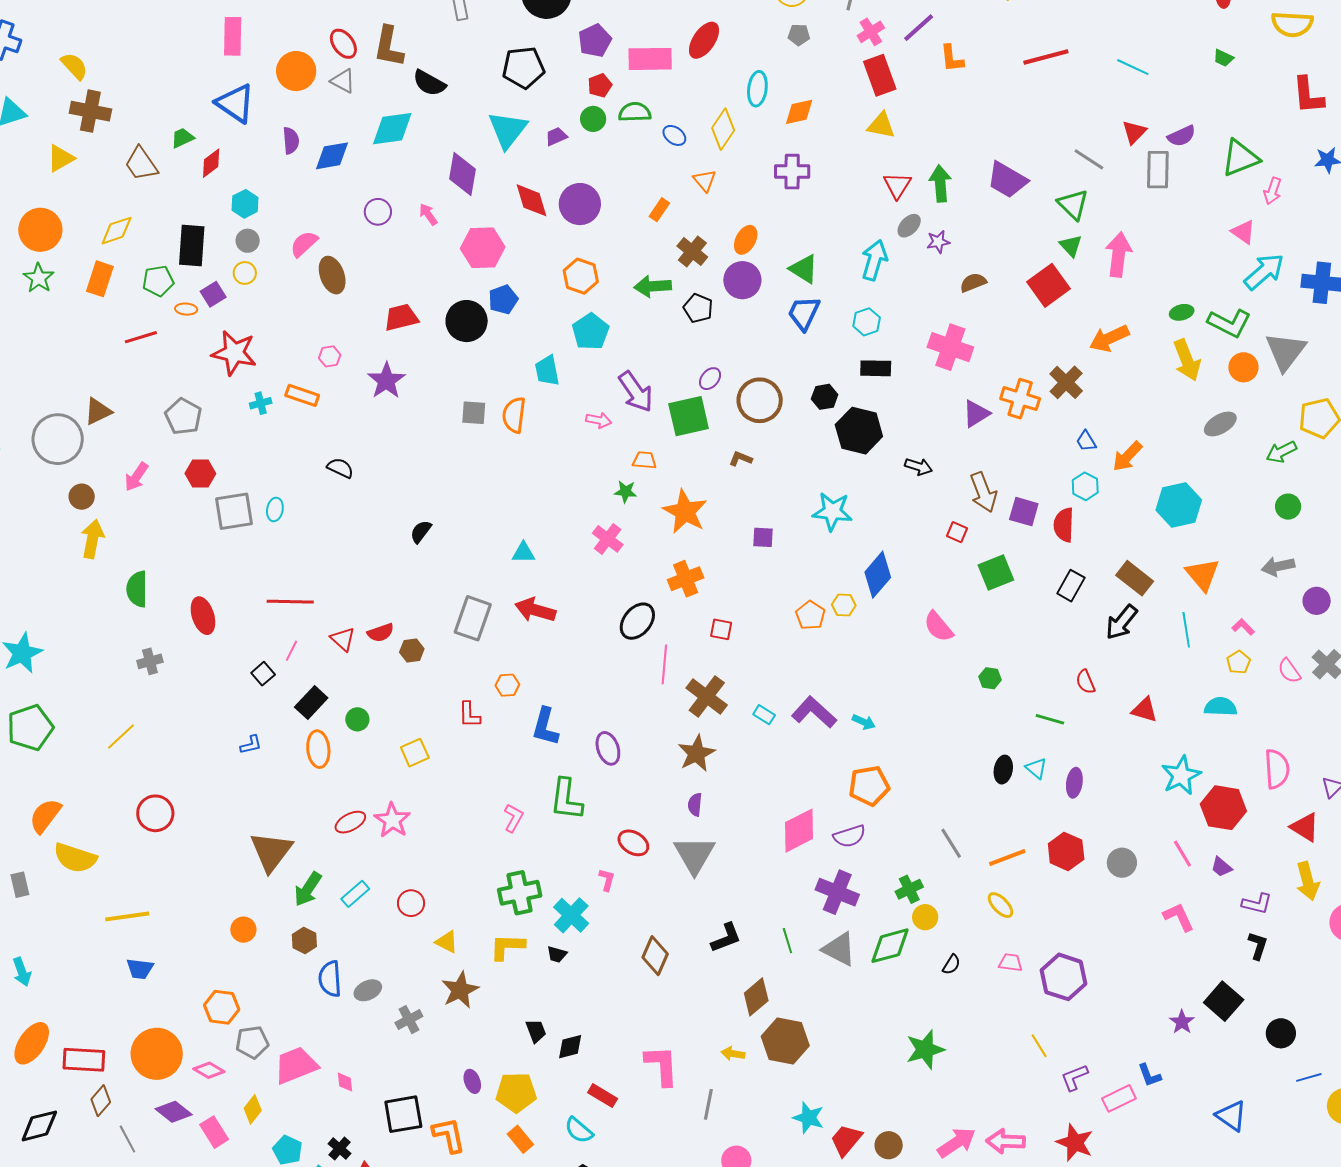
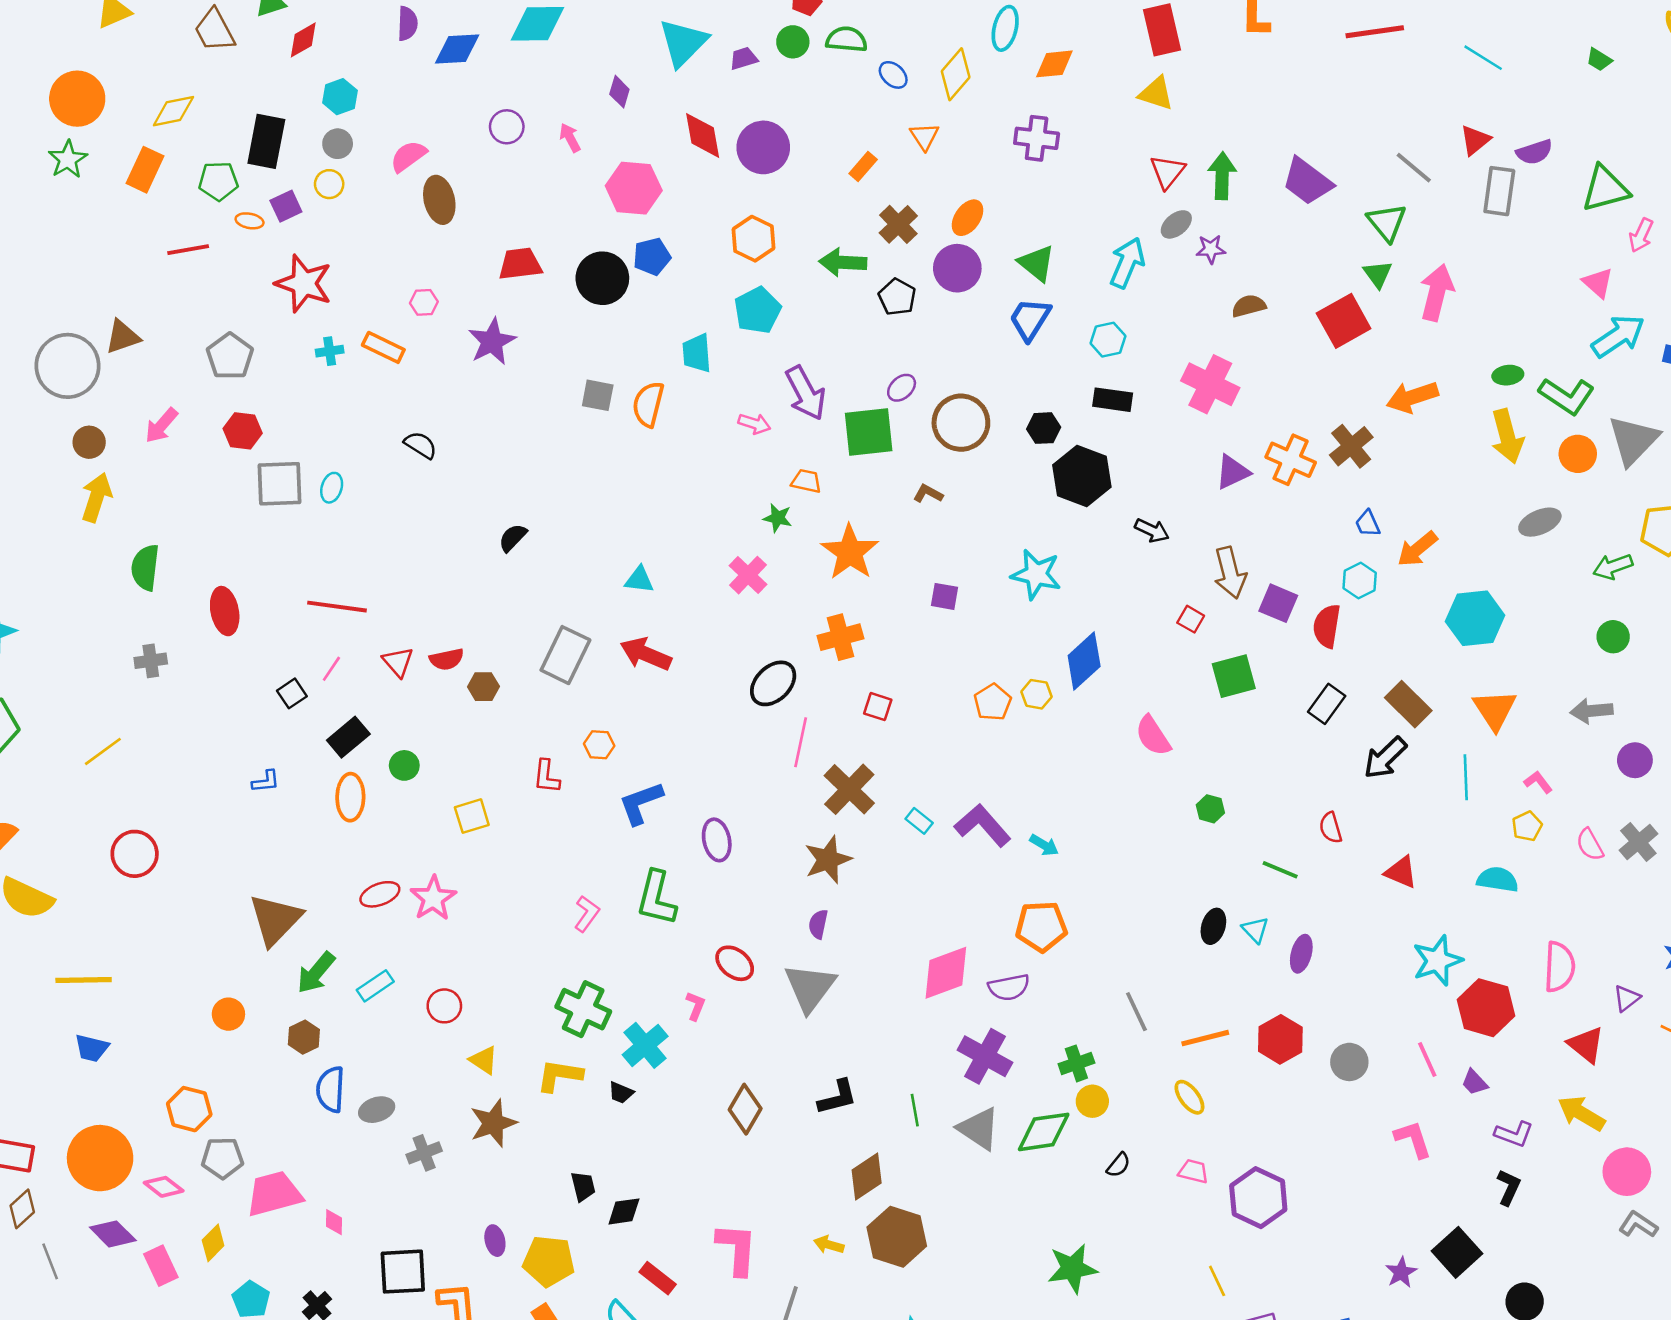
purple diamond: (463, 174) -> (619, 92), size x0.6
blue L-shape: (545, 727) -> (641, 803), turned 48
yellow arrow: (1308, 881) -> (1581, 1113), turned 129
green cross: (520, 893) -> (583, 1009), turned 30

